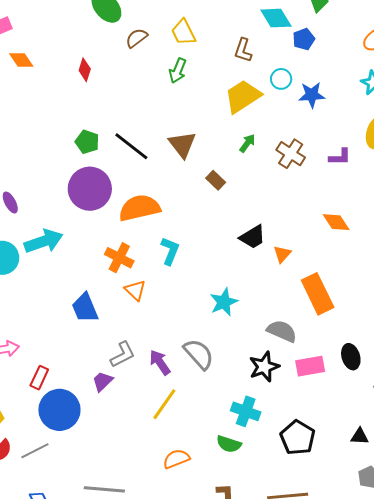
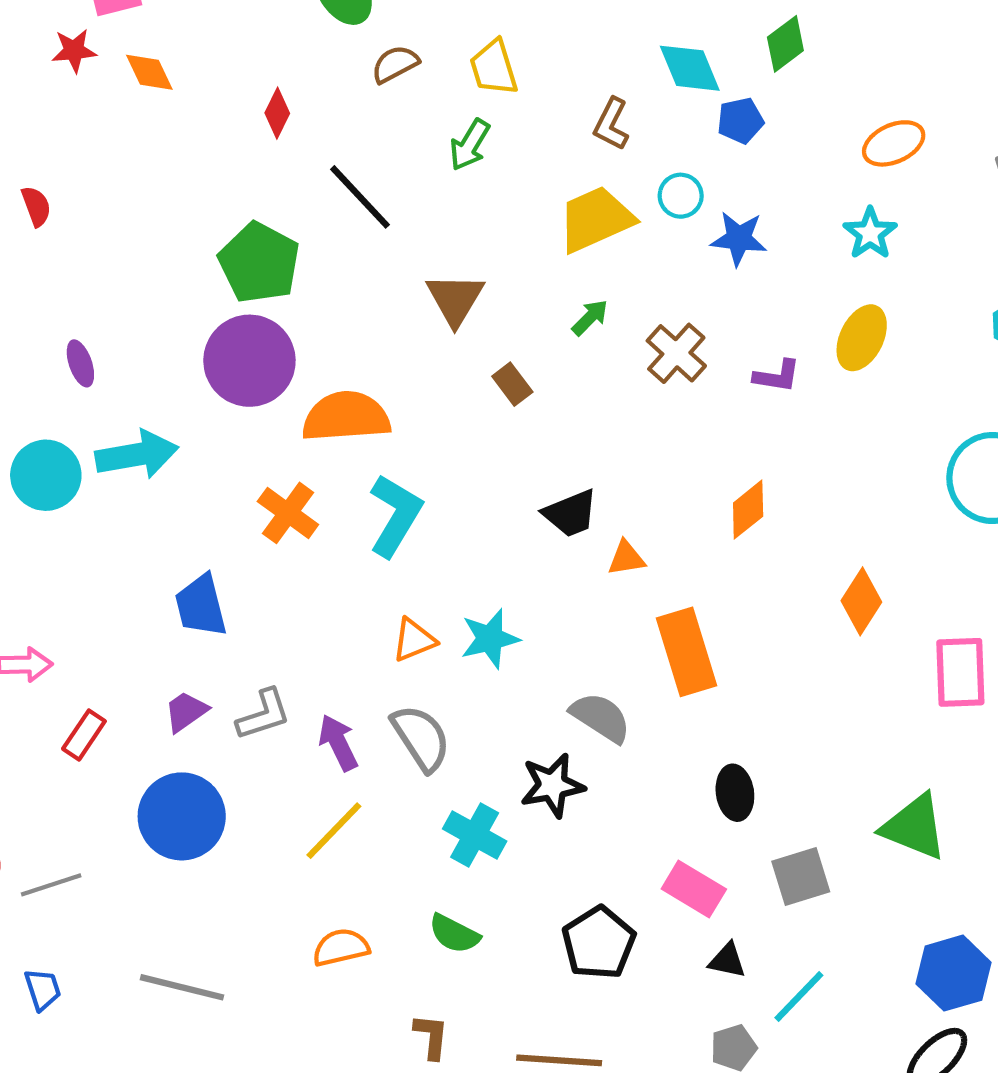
green pentagon: (87, 142) -> (259, 263), size x1.6
black line: (131, 146) -> (360, 197), moved
orange diamond: (336, 222) -> (748, 510), turned 76
cyan L-shape: (170, 251) -> (395, 515), size x1.4
orange triangle: (282, 254) -> (626, 558), turned 30
orange triangle: (135, 290) -> (414, 640), moved, turned 45
pink rectangle: (310, 366) -> (694, 889), moved, turned 32
purple trapezoid: (103, 381) -> (186, 711), moved
blue circle: (59, 410) -> (182, 816), moved
cyan cross: (246, 411) -> (475, 835), moved

